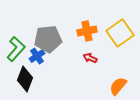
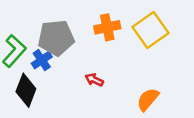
red arrow: (90, 58) -> (94, 80), moved

